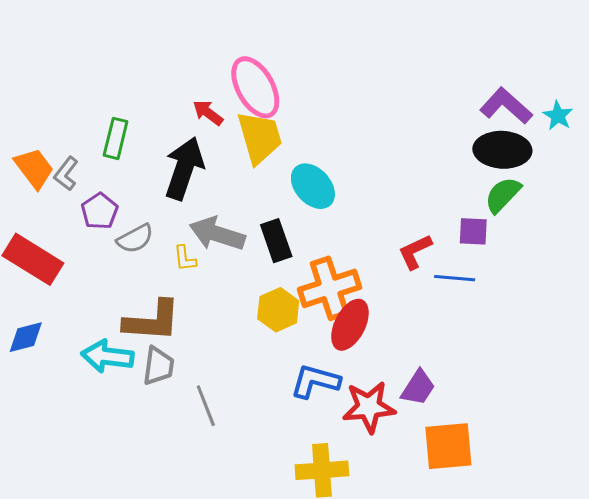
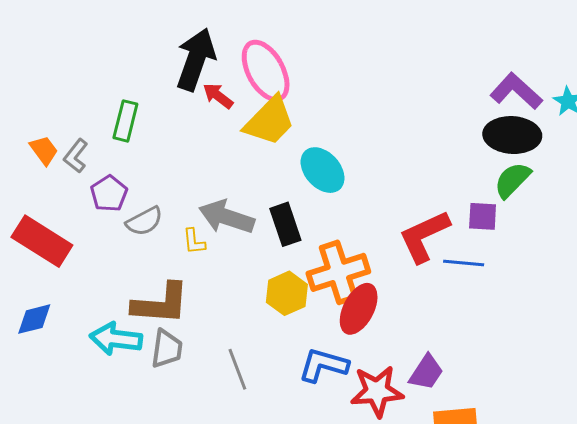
yellow trapezoid: (260, 137) -> (270, 121), turned 60
orange trapezoid: (34, 168) -> (44, 150), size x0.7
black arrow: (184, 168) -> (196, 59), moved
red L-shape: (415, 252) -> (424, 236), size x1.5
gray line: (206, 406) -> (237, 369), moved

